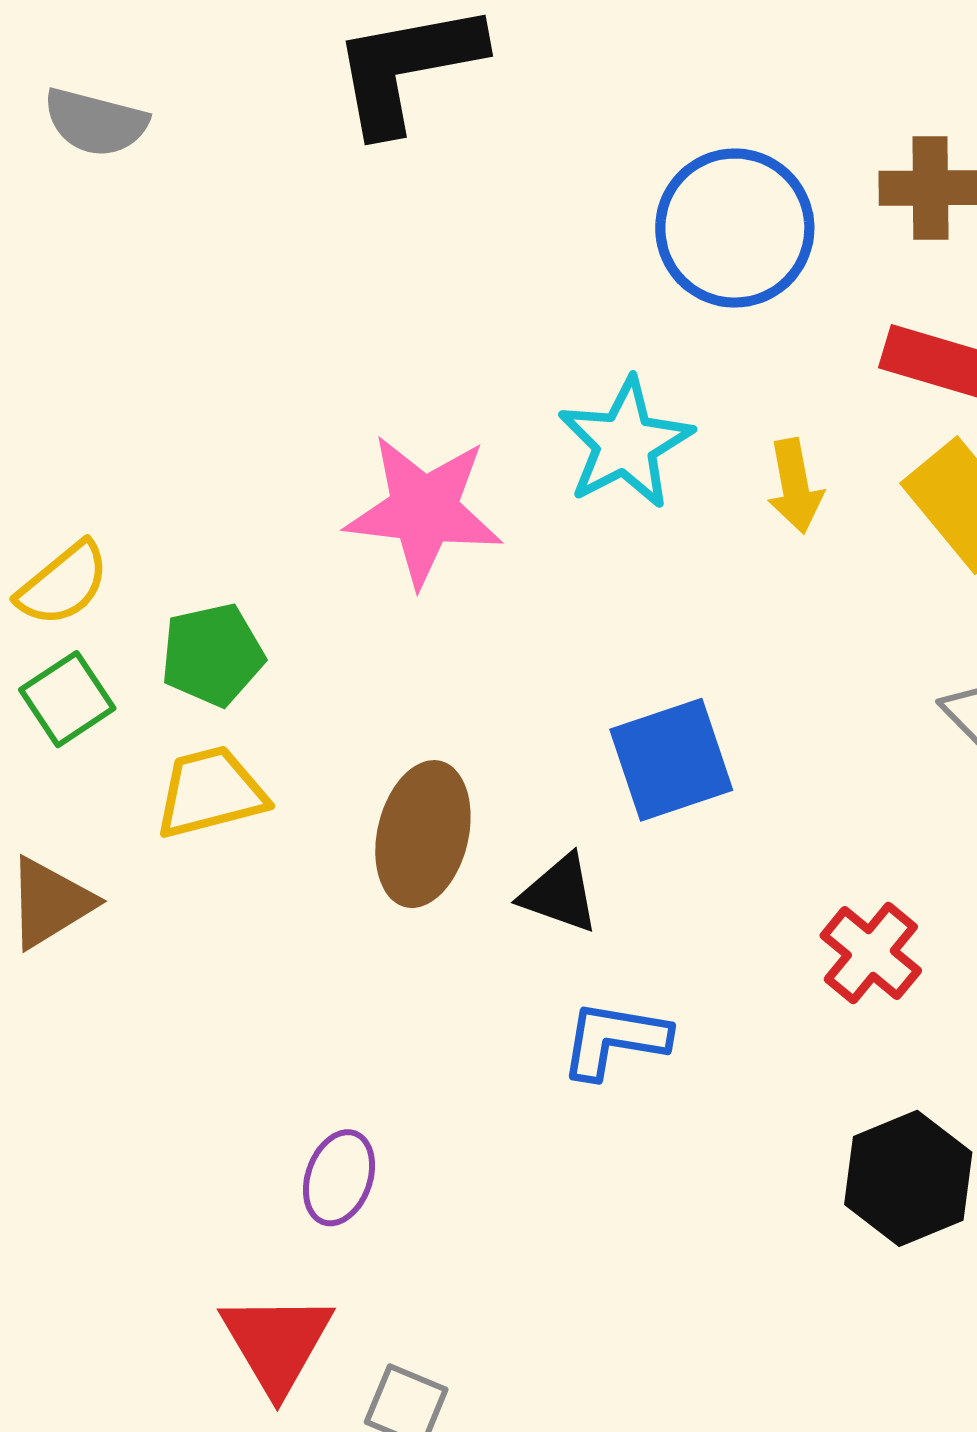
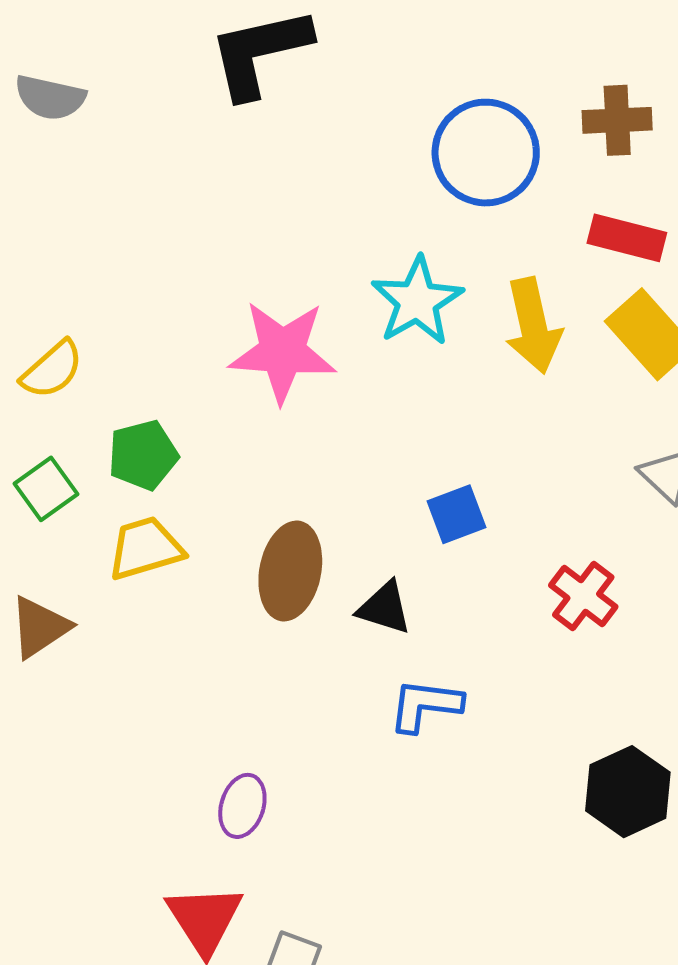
yellow arrow: (795, 486) -> (533, 326), size x1.5
yellow semicircle: (63, 584) -> (52, 370), moved
blue square: (671, 760) -> (456, 514), size x0.7
red cross: (871, 953) -> (583, 596), moved

